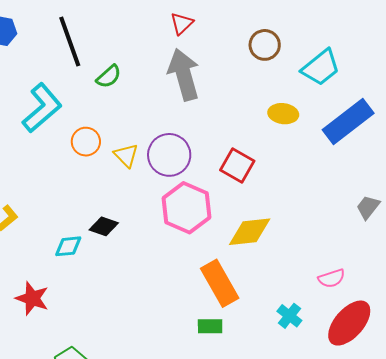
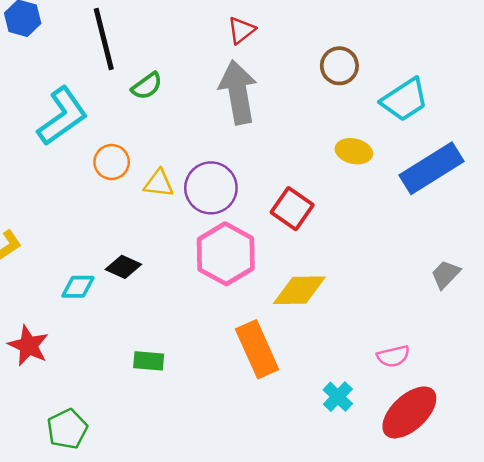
yellow triangle: (126, 155) -> (159, 183), turned -44
green rectangle: (210, 326) -> (149, 361), moved

